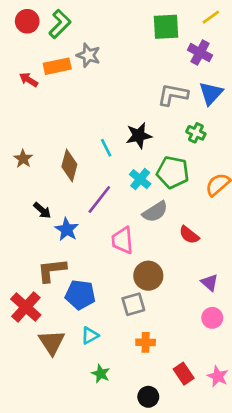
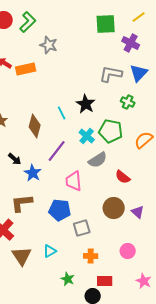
orange rectangle: (57, 66) -> (26, 69), moved
black star: (139, 136) -> (86, 104), turned -30
brown circle: (148, 276) -> (114, 208), moved
blue pentagon: (80, 295) -> (60, 210), moved
pink circle: (212, 318) -> (128, 251), moved
green star: (101, 374) -> (68, 279), moved
red rectangle: (184, 374) -> (105, 281), moved, turned -56

